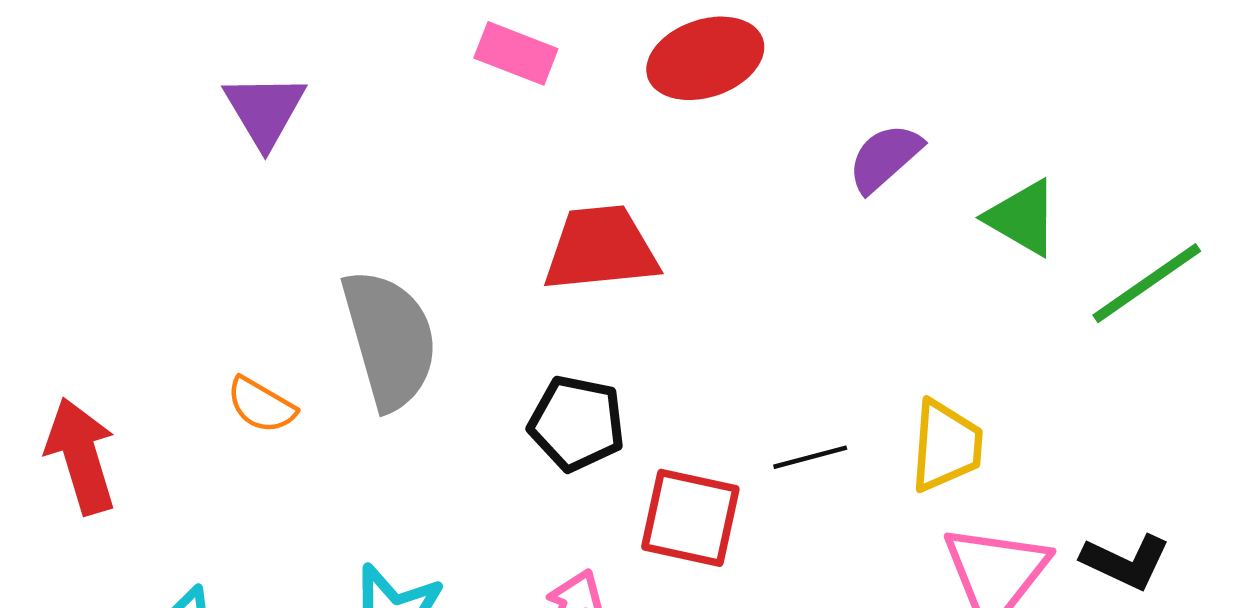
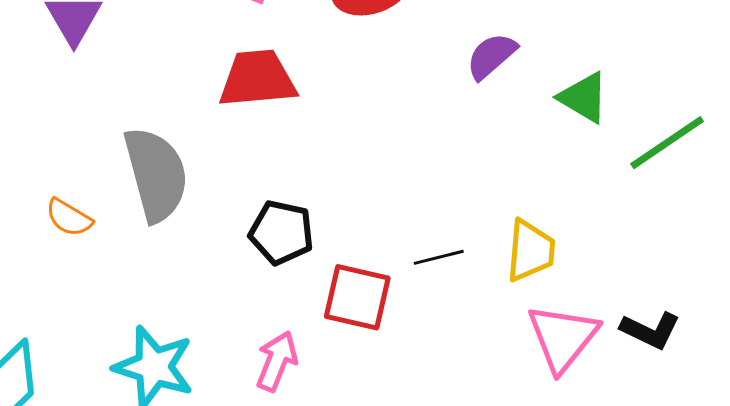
red trapezoid: (601, 249) -> (257, 79), moved

